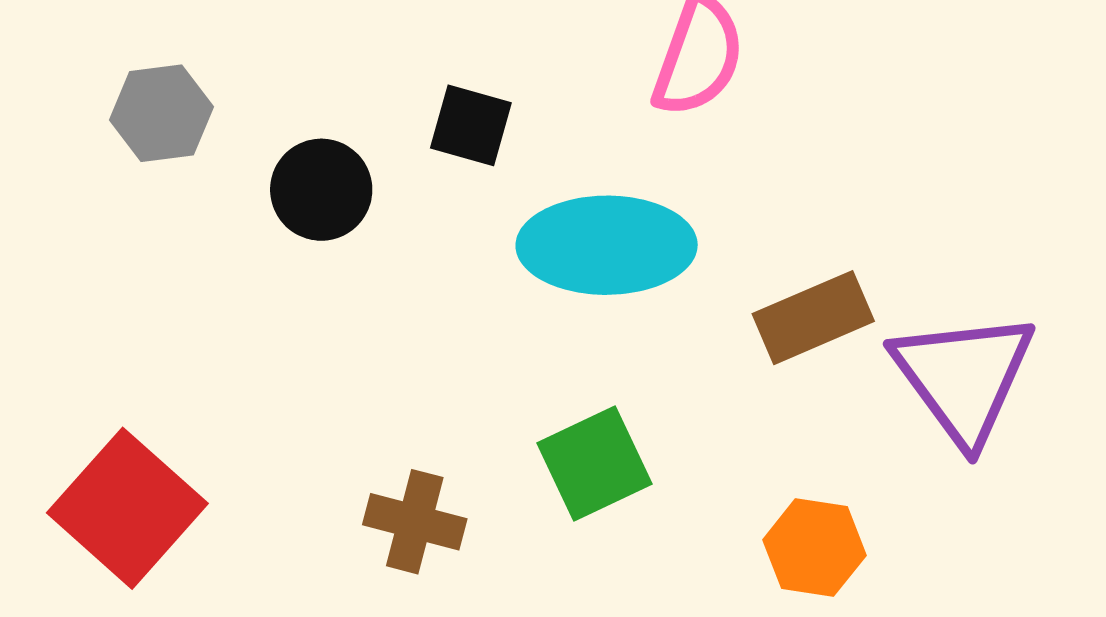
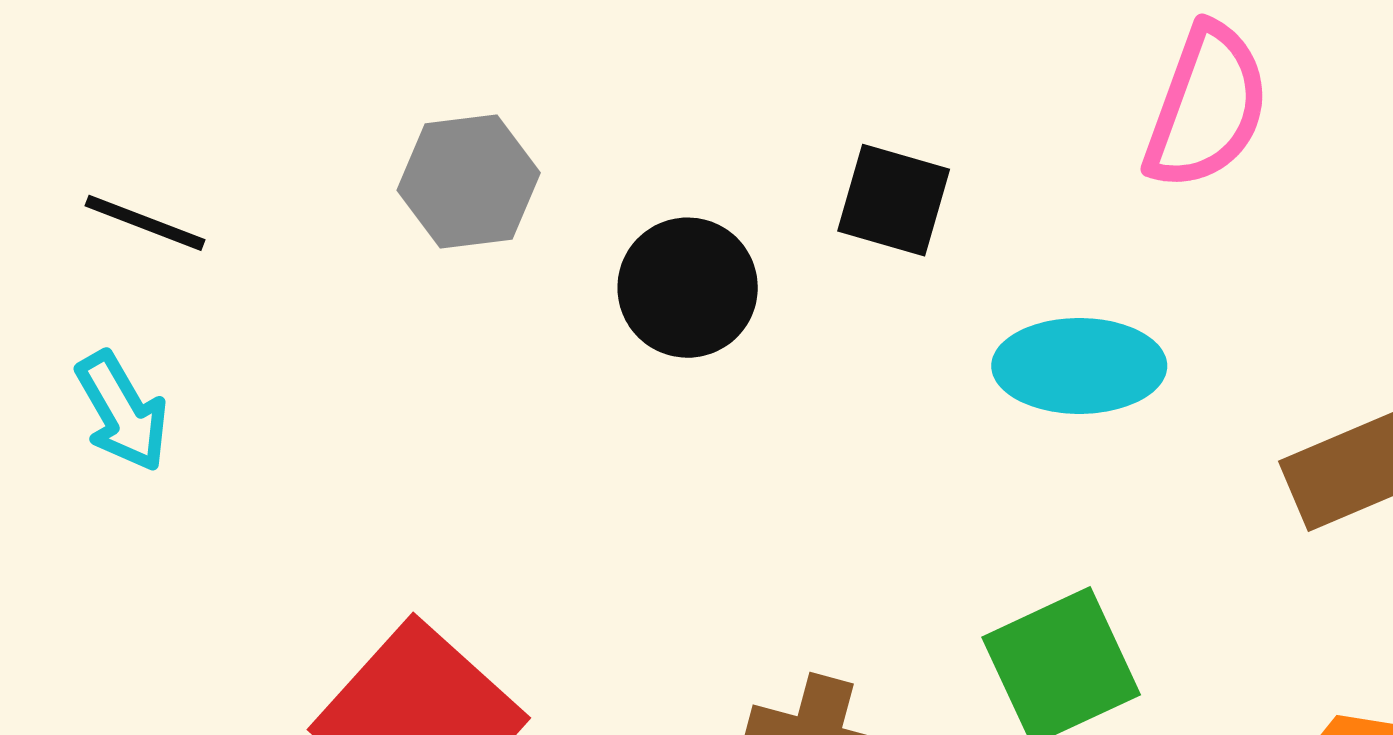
cyan ellipse: (607, 245) -> (1079, 366), size x0.7

